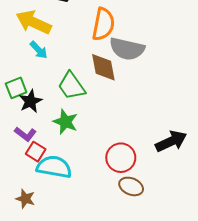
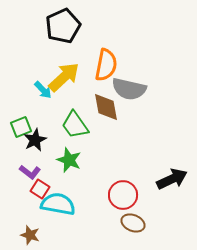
yellow arrow: (34, 22) -> (64, 77), moved, turned 112

